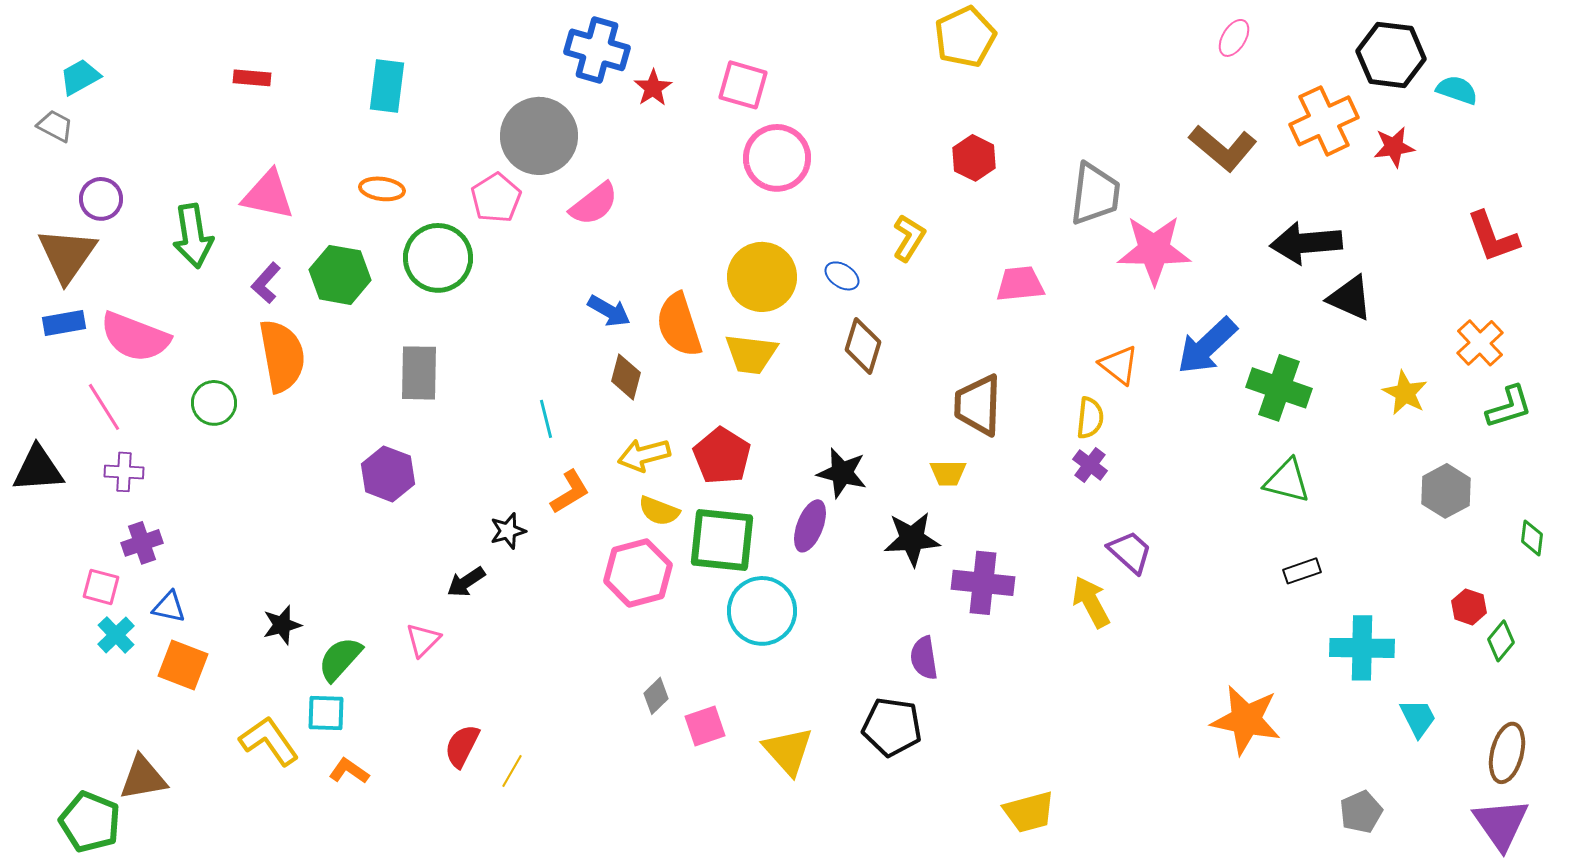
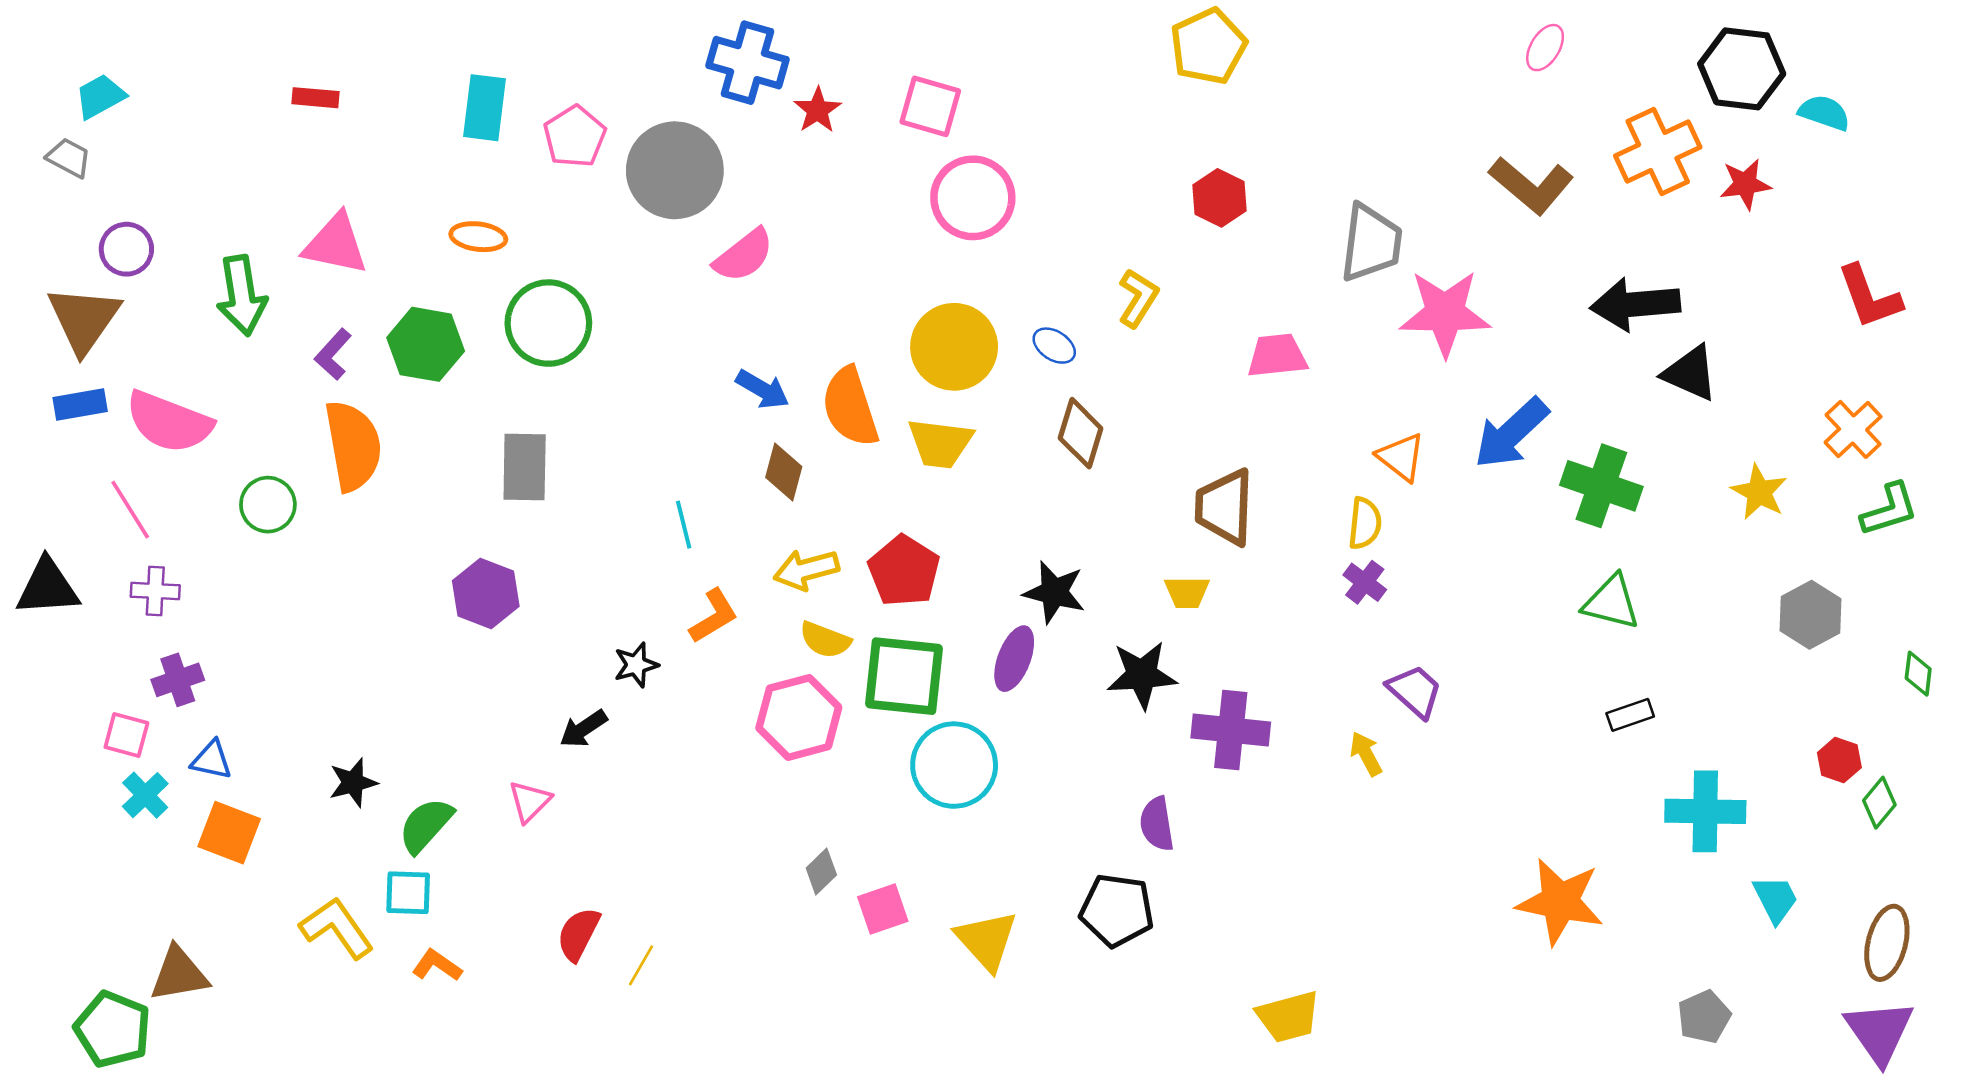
pink pentagon: (496, 198) -> (575, 136), moved
yellow arrow: (1091, 602) -> (1366, 754), size x0.7

